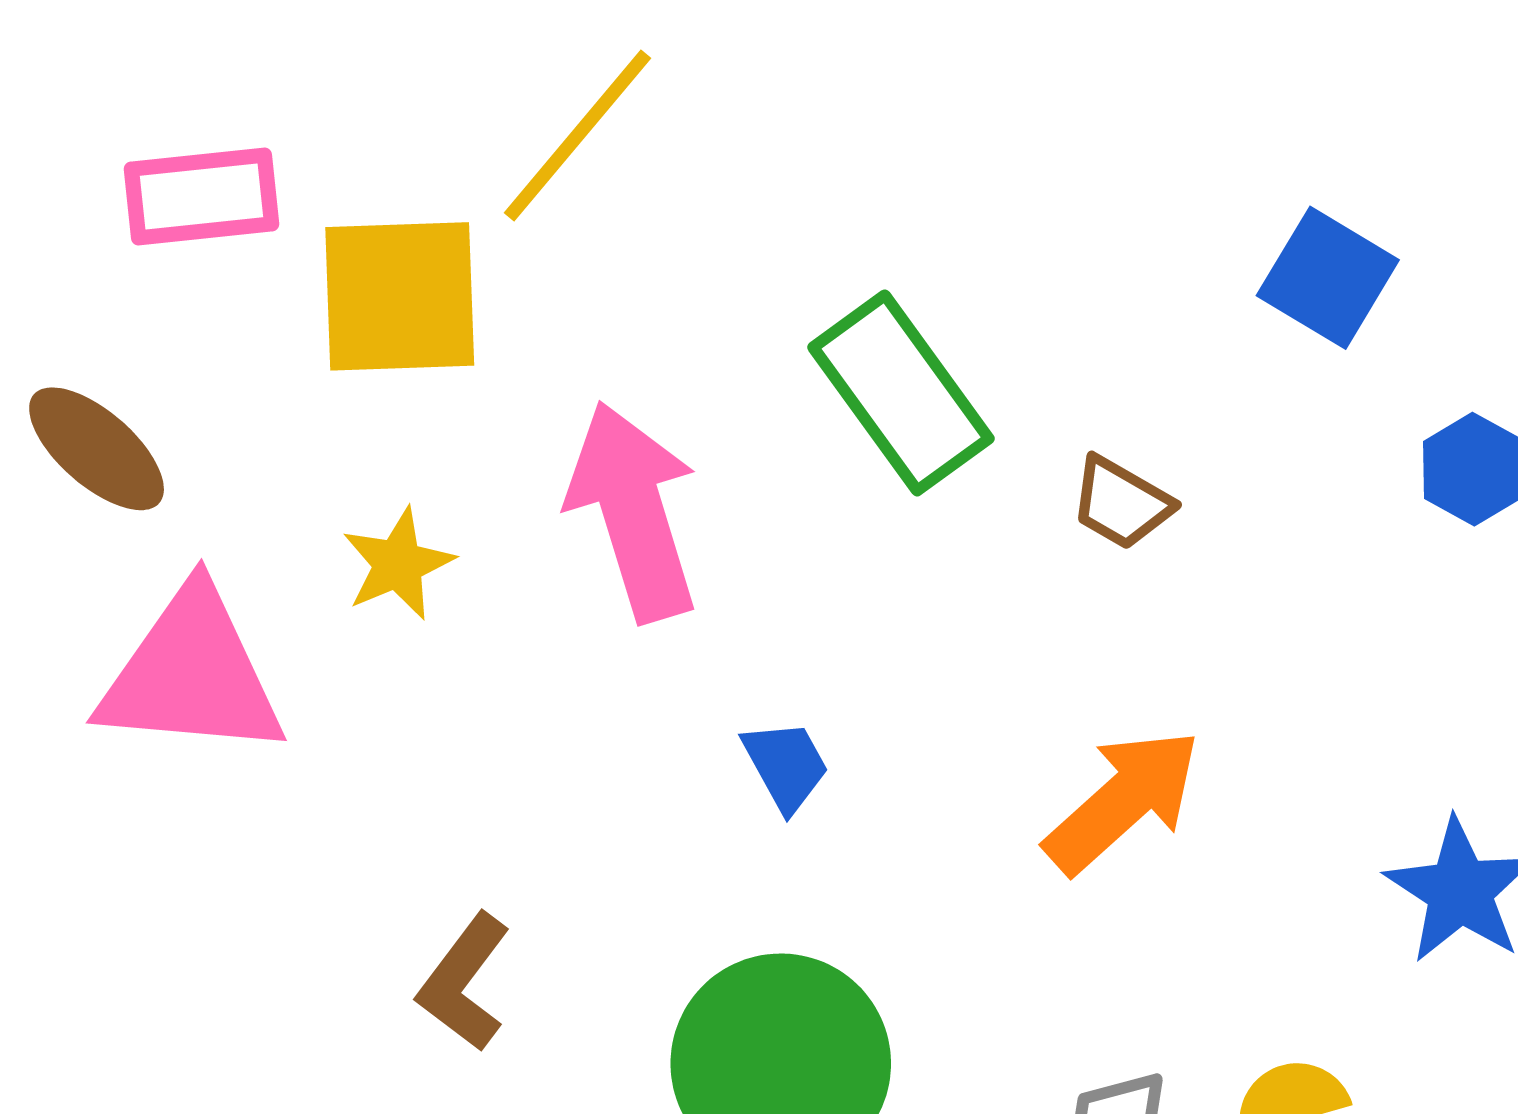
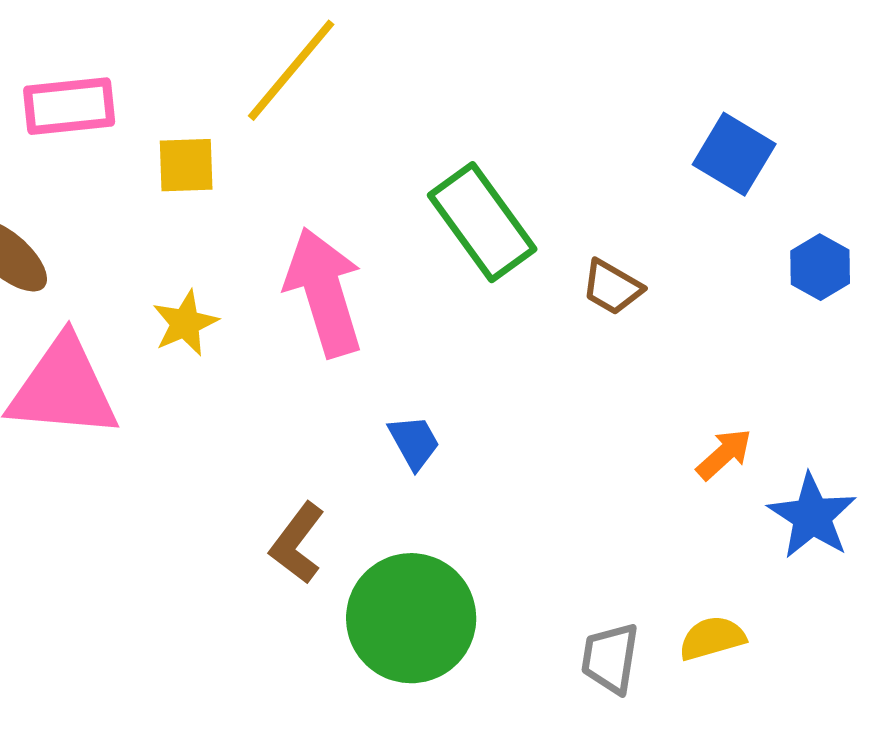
yellow square: (400, 296) -> (186, 165), size x0.6
orange arrow: (1123, 801) -> (724, 454), moved, size x0.6
brown L-shape: (464, 982) -> (297, 543), moved

